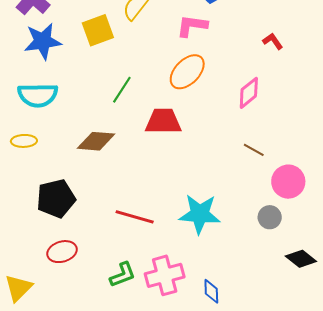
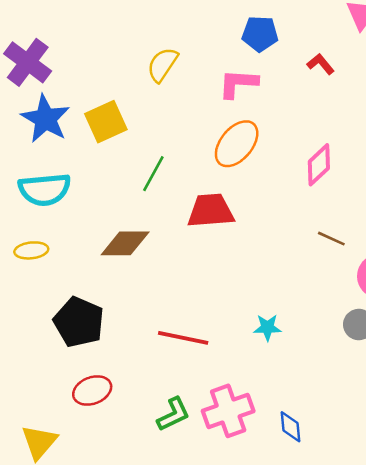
yellow square: (98, 30) -> (106, 122), moved
blue star: (43, 41) -> (45, 119), turned -30
red L-shape: (273, 41) -> (321, 64), moved
black pentagon: (56, 198) -> (79, 322), turned -30
cyan star: (200, 214) -> (267, 327), size x0.5

